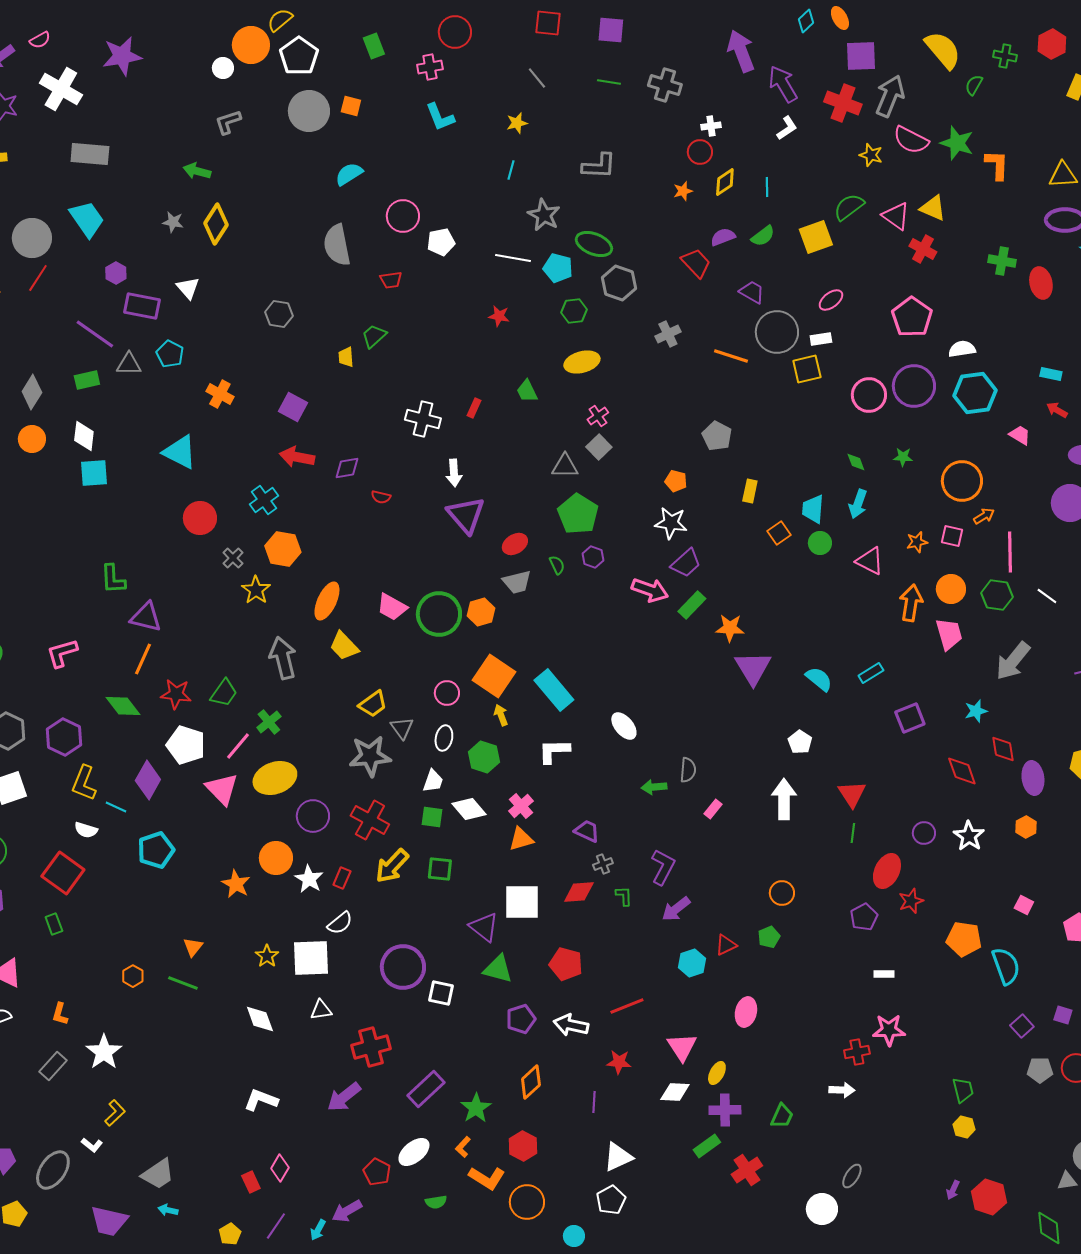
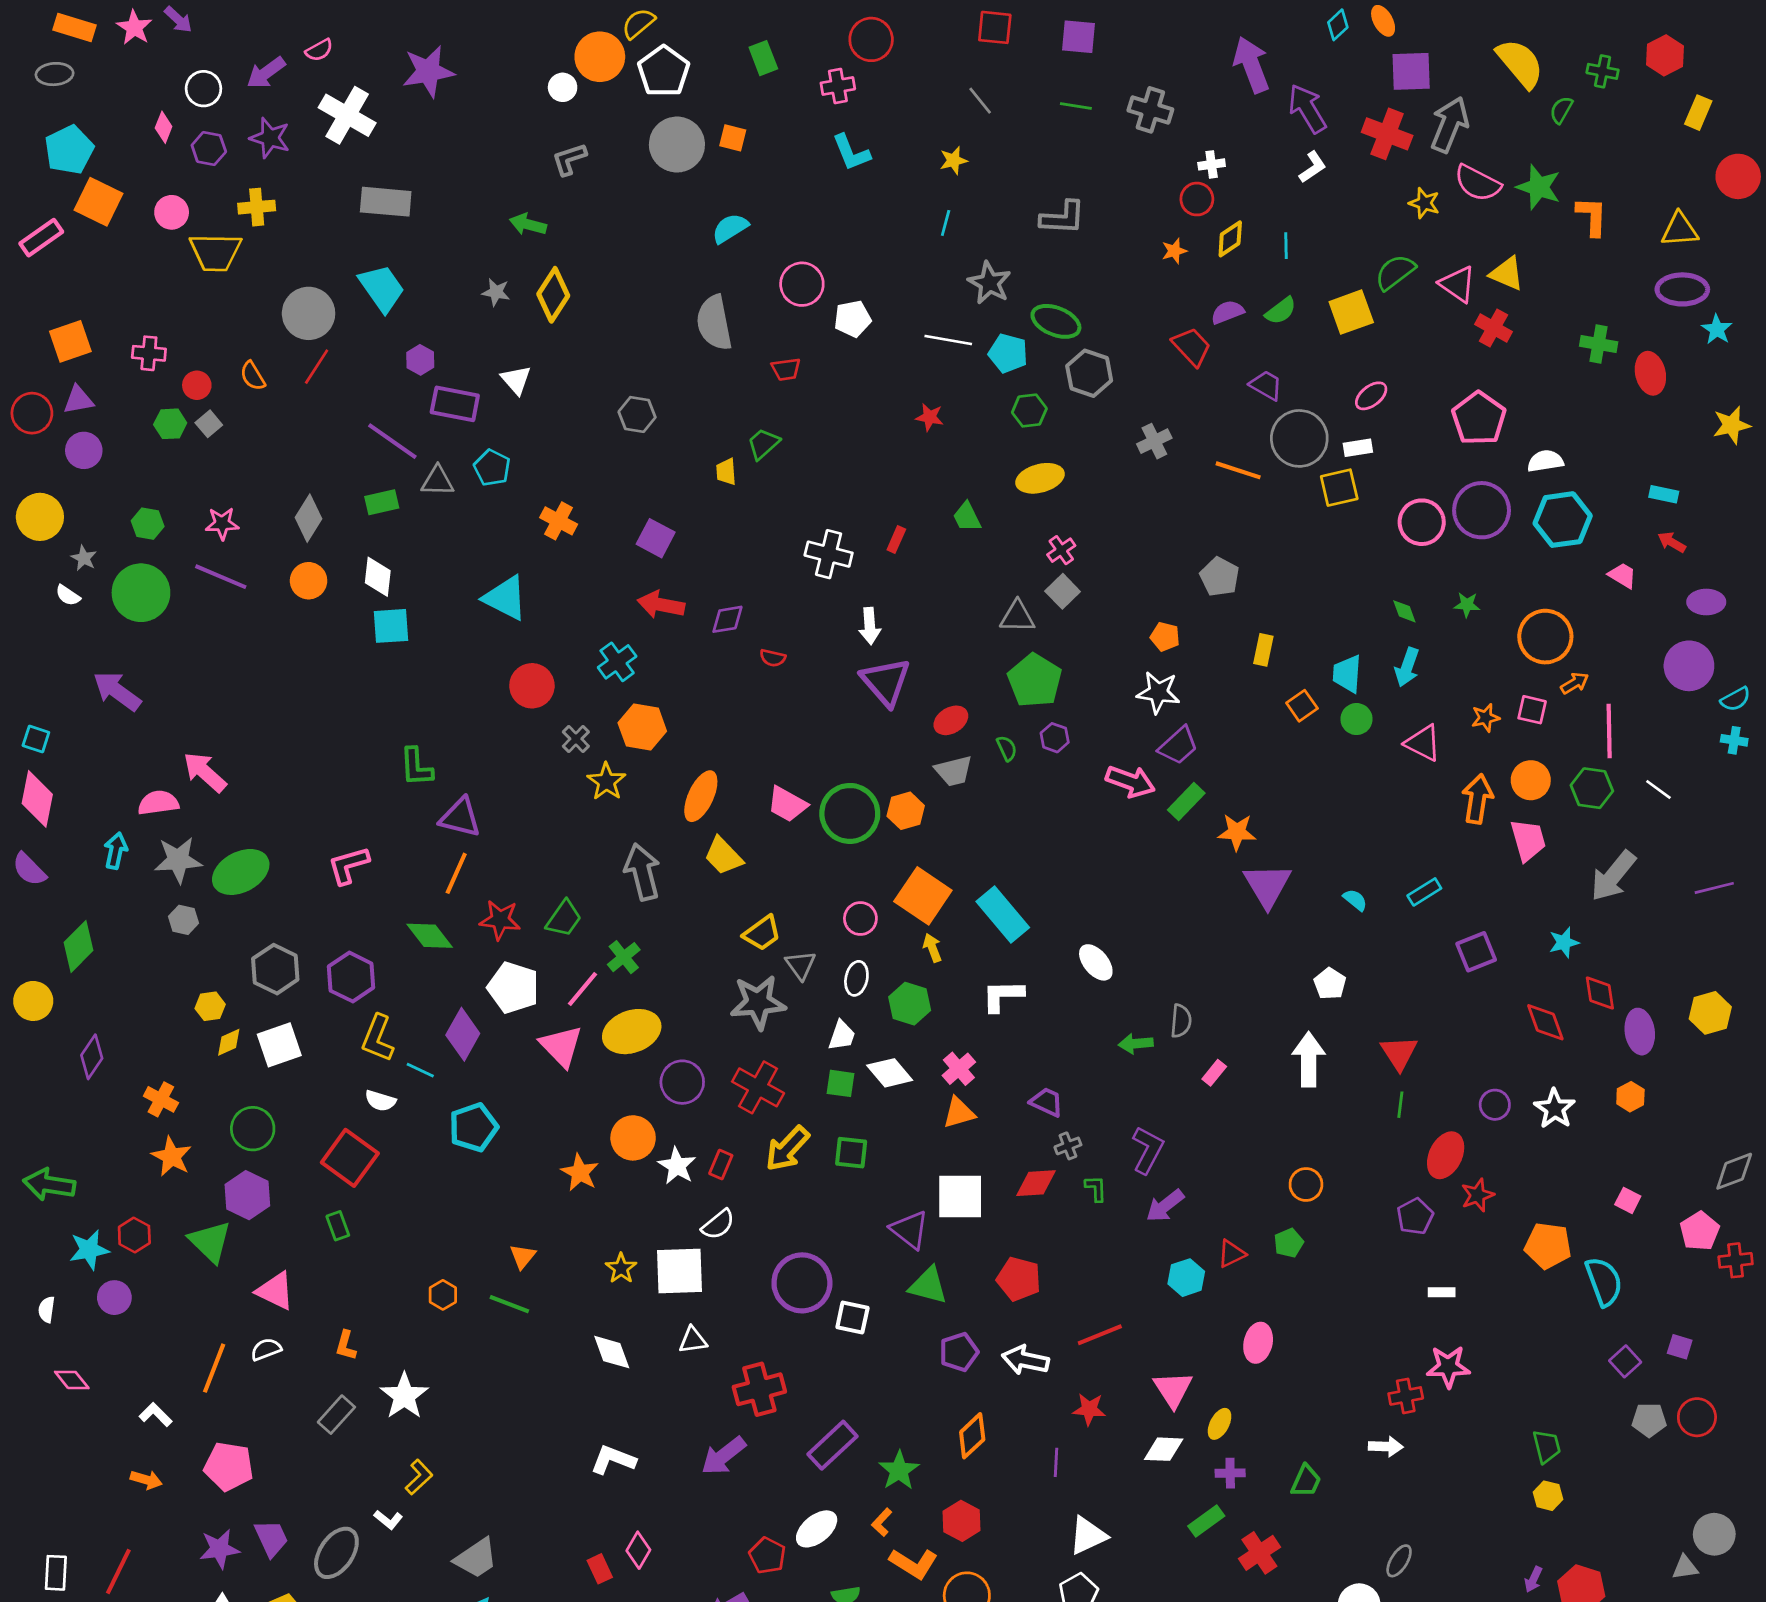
cyan semicircle: (819, 679) -> (1355, 900), size x0.7
purple cross: (725, 1110) -> (1230, 1473), size x0.7

